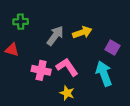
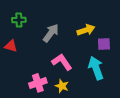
yellow arrow: (82, 32) -> (86, 30), moved
purple square: (112, 48) -> (104, 44), turned -32
pink cross: (41, 70) -> (38, 83), moved, turned -30

